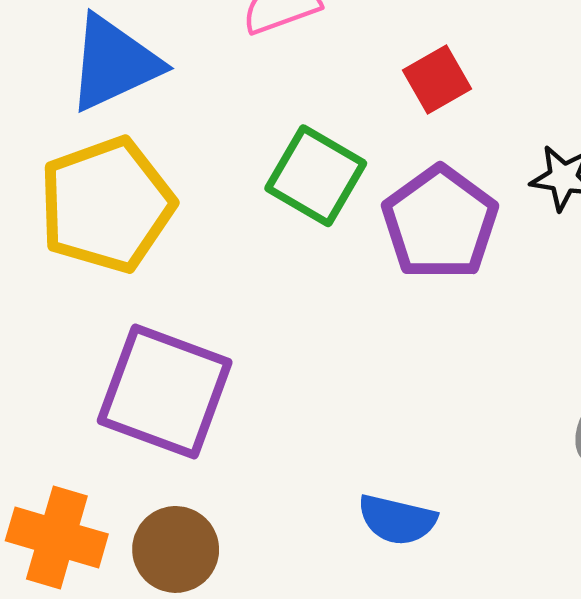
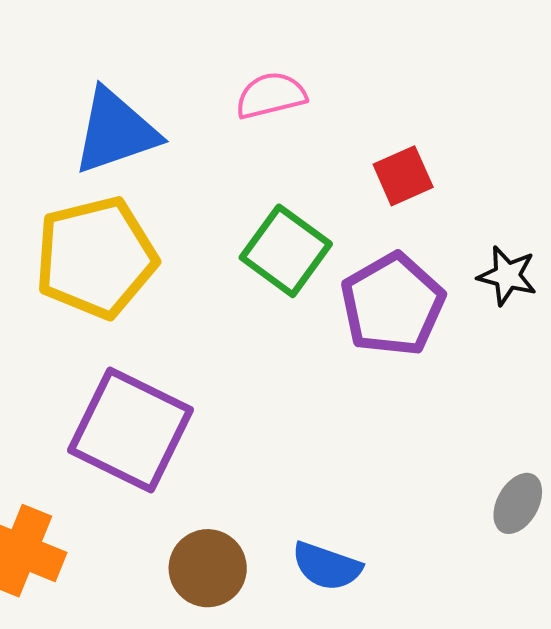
brown circle: (176, 549) -> (208, 568), moved

